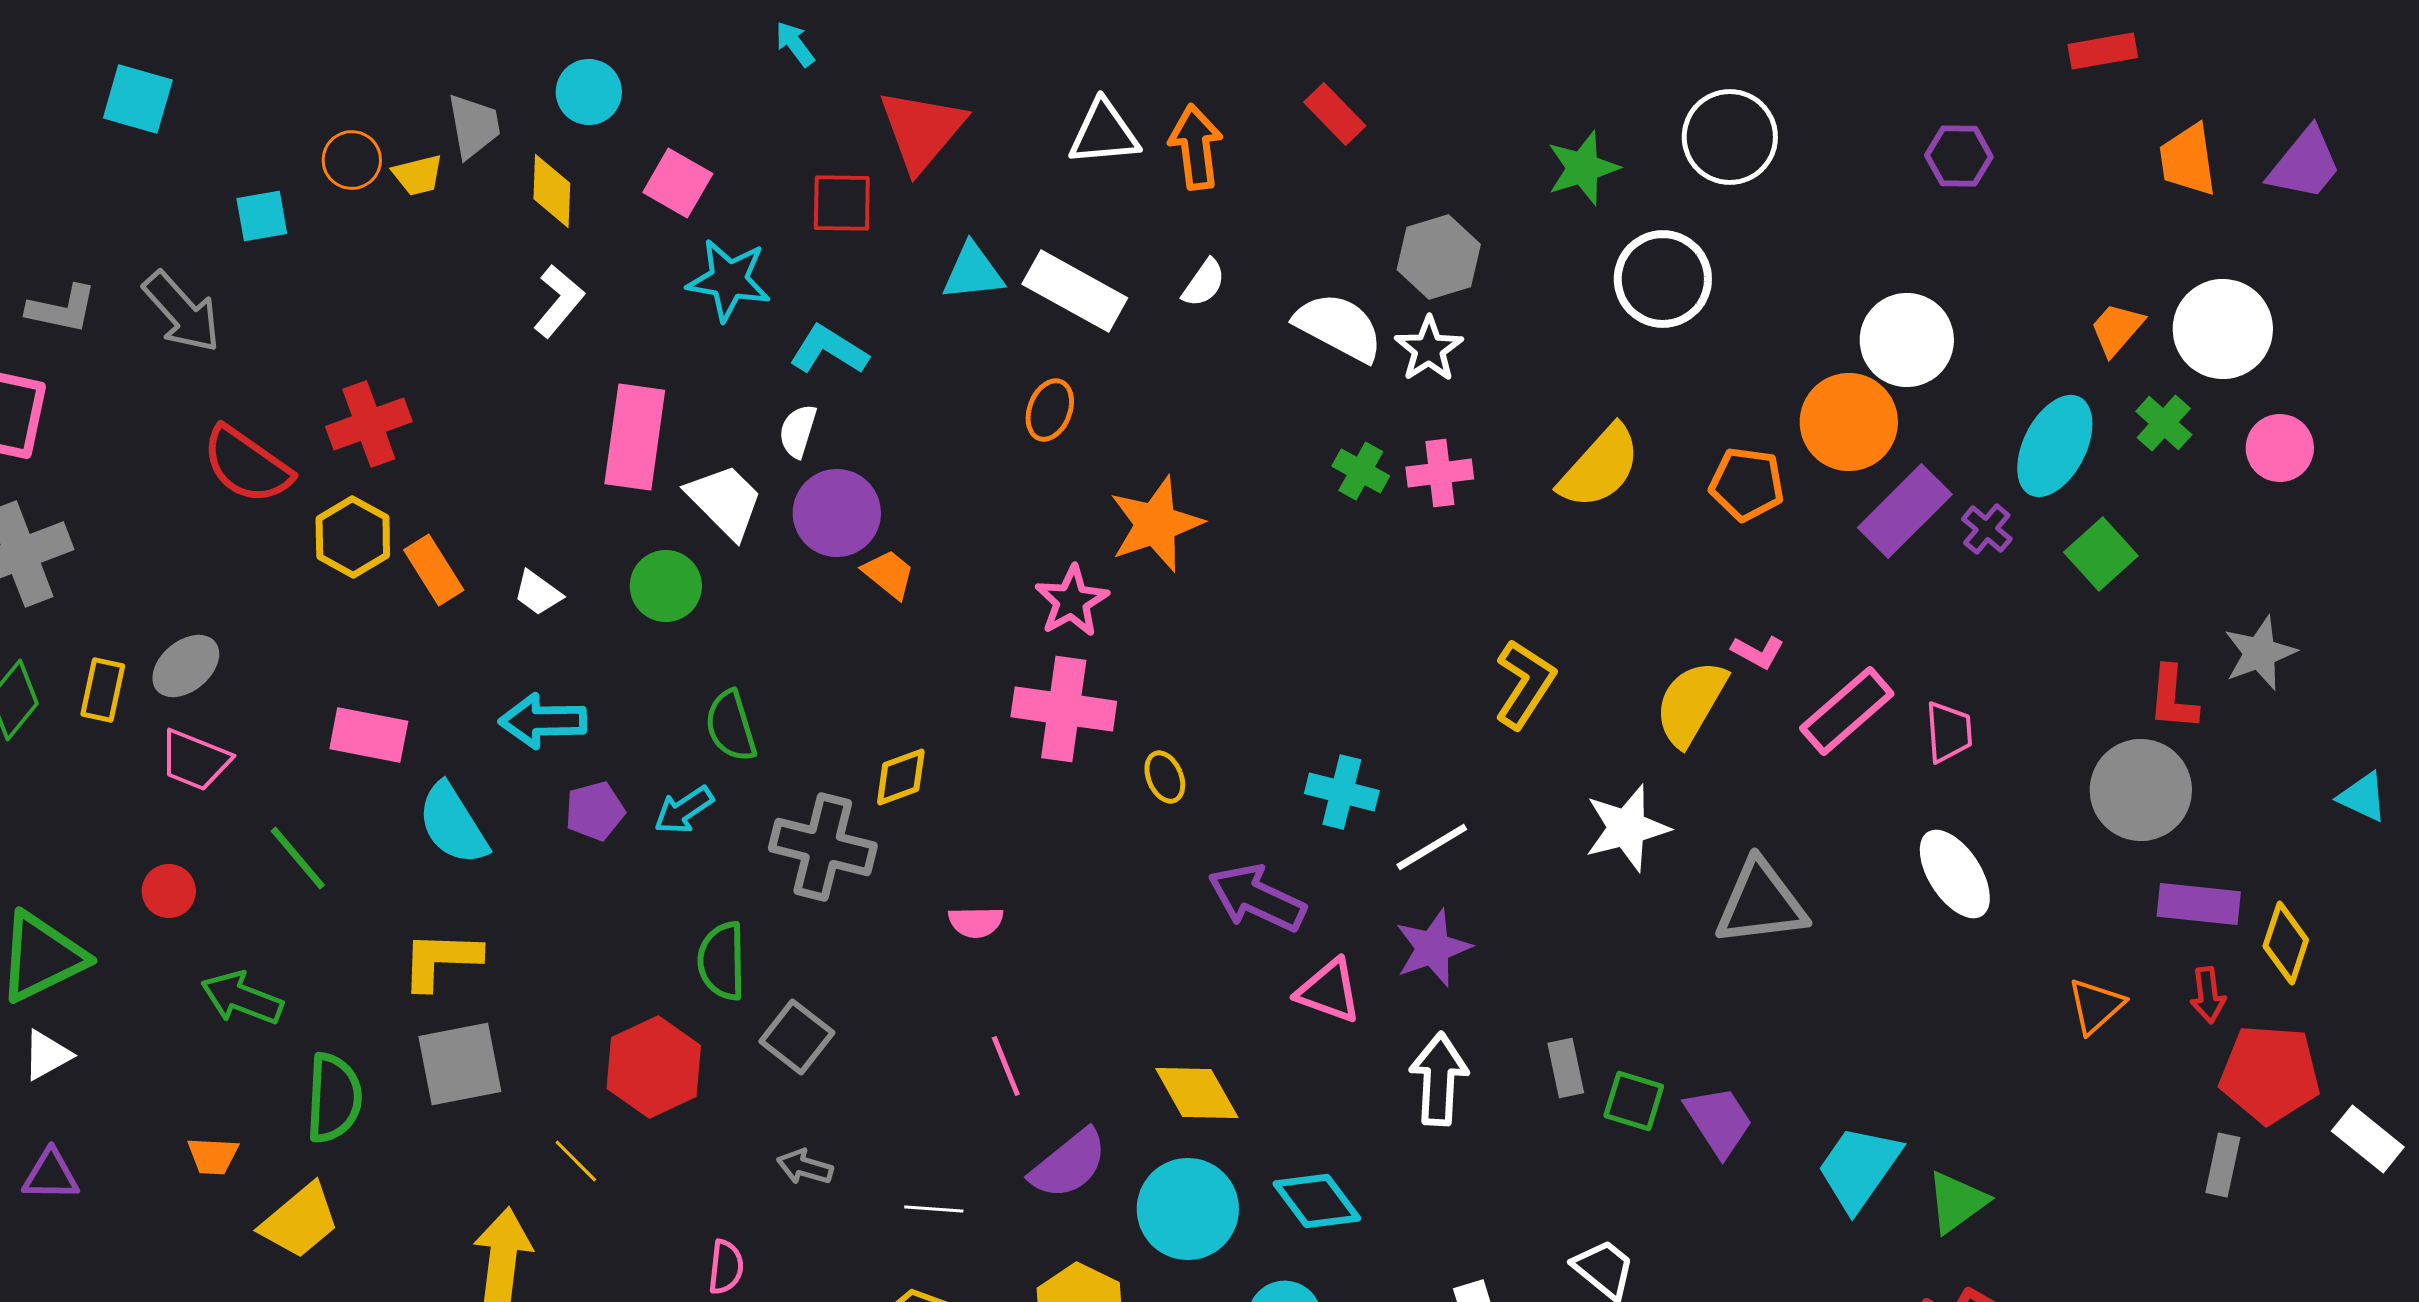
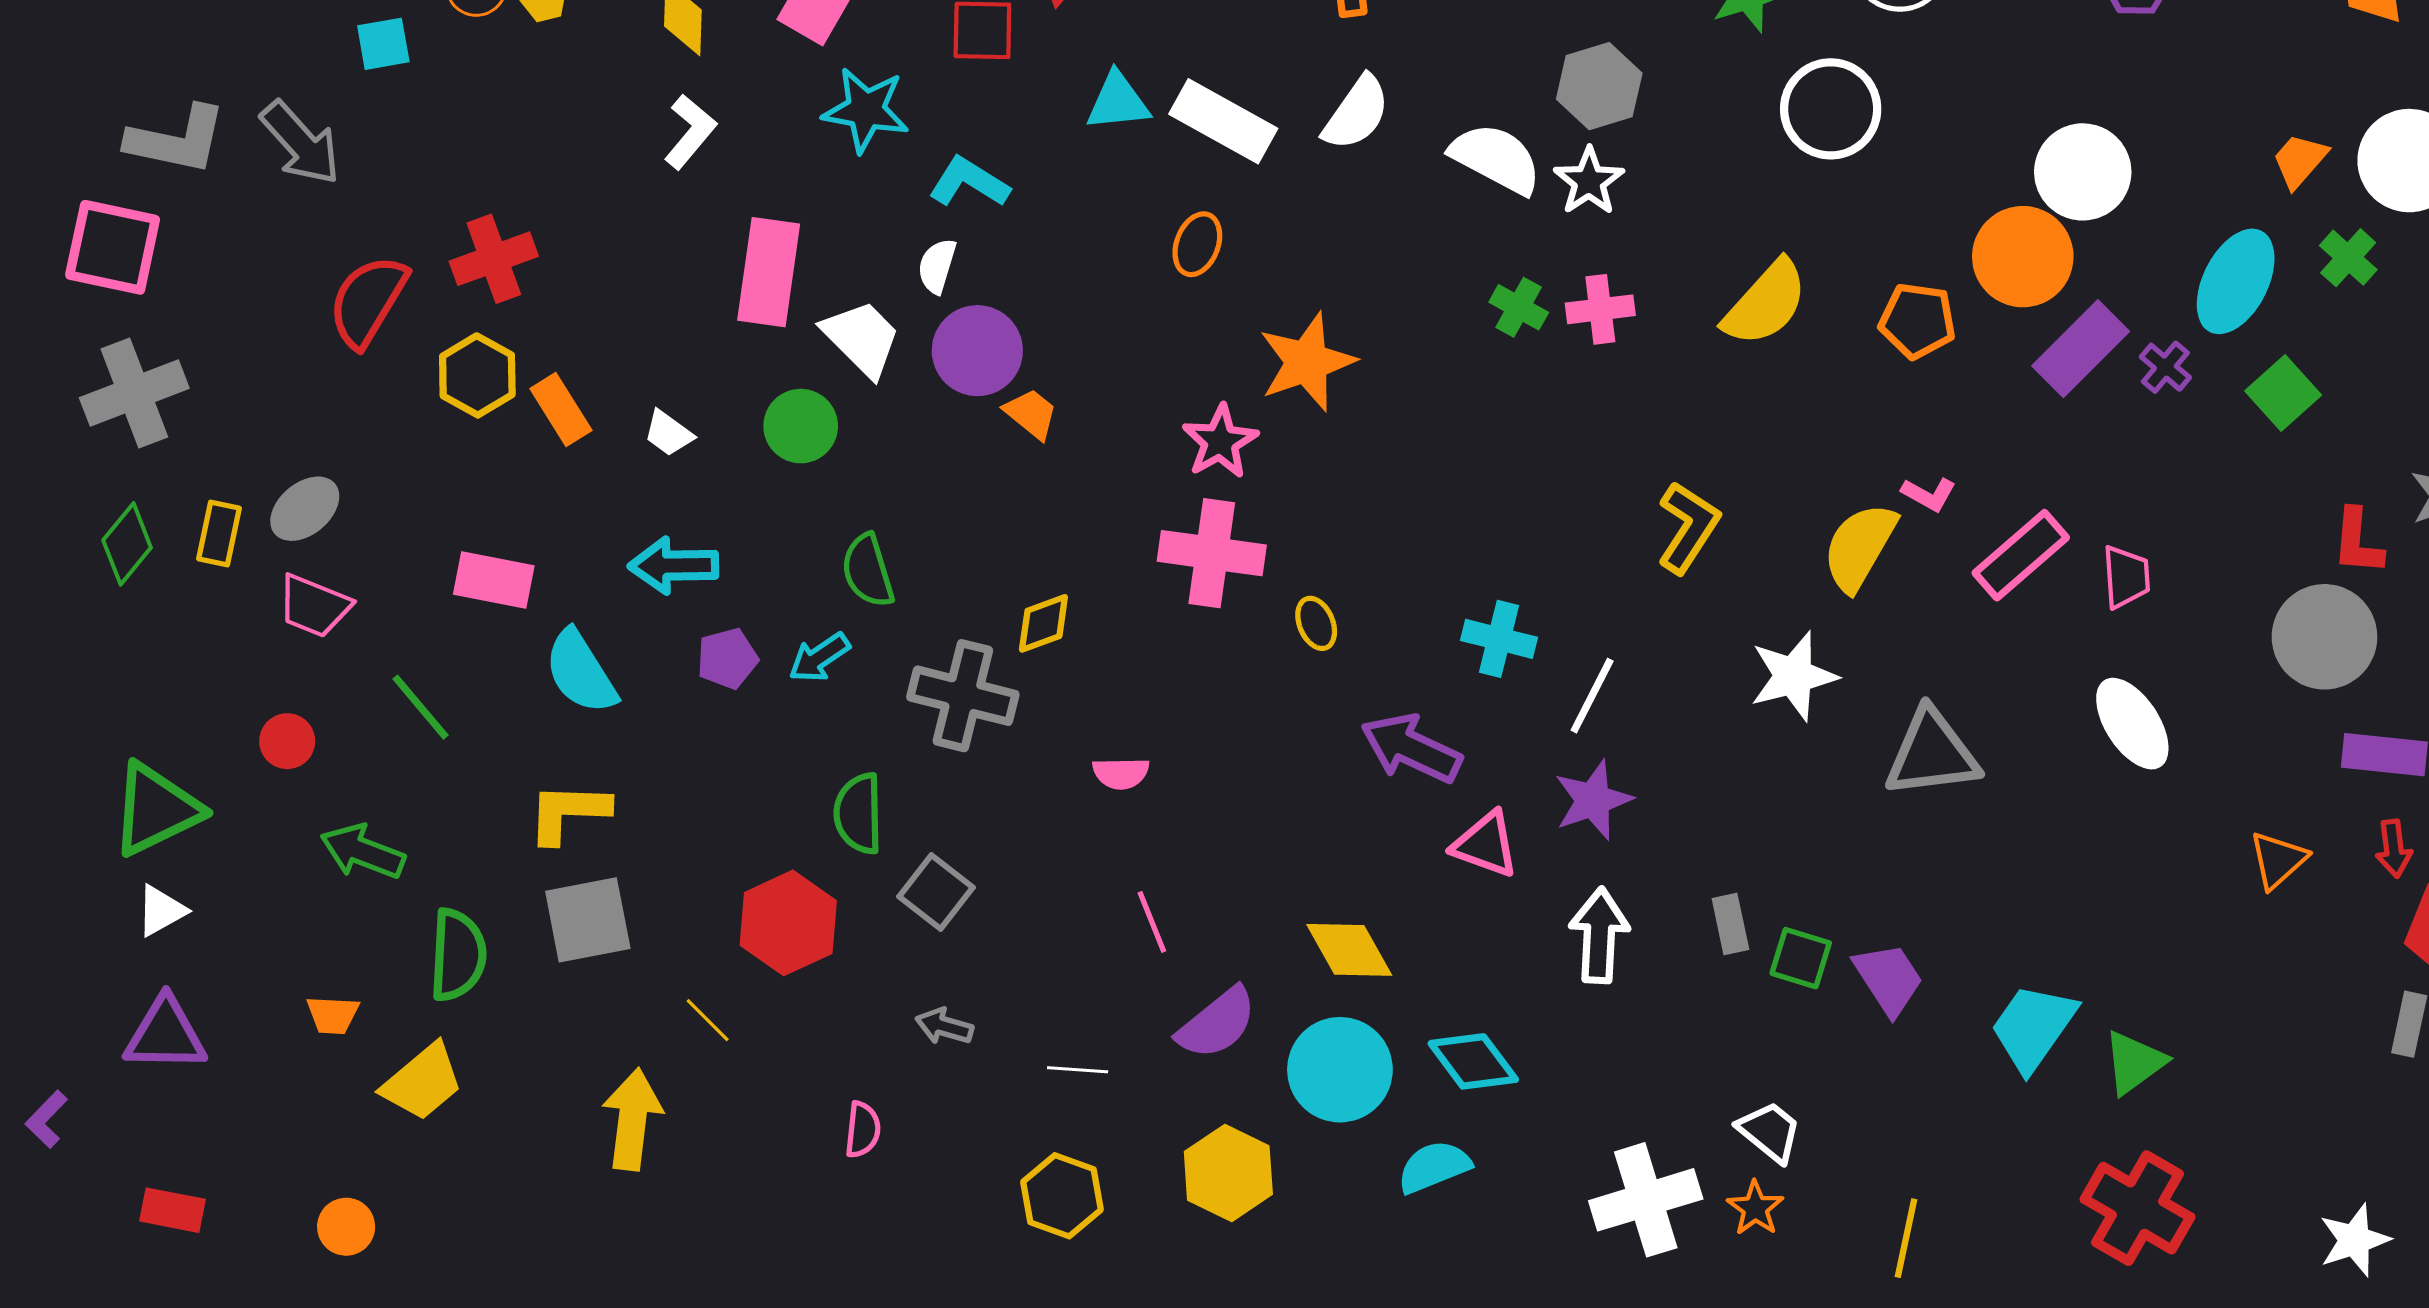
white semicircle: (1204, 283) -> (1356, 113), size x1.5
gray L-shape: (62, 309) -> (177, 140), size x1.4
red semicircle: (247, 465) -> (368, 301), turned 86
white line: (1432, 847) -> (1592, 696), turned -32
purple triangle: (51, 1175) -> (165, 1035), size x1.4

